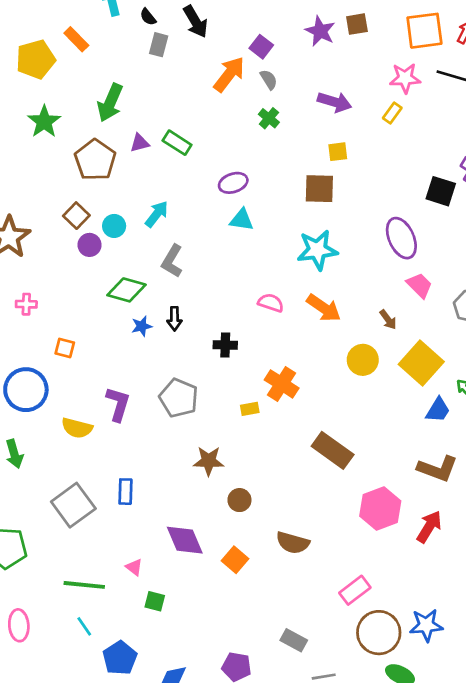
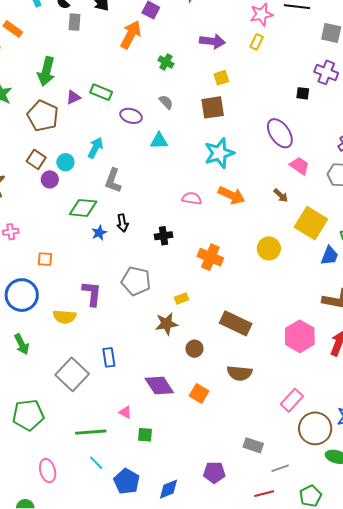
gray semicircle: (269, 79) -> (166, 102), moved
purple ellipse: (233, 183) -> (131, 116), moved, turned 45
black square: (441, 191) -> (303, 93), size x0.6
yellow circle: (363, 360) -> (269, 248), moved
yellow rectangle: (250, 409) -> (182, 299), moved
brown rectangle: (333, 450) -> (236, 323), moved

